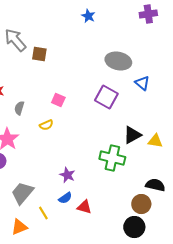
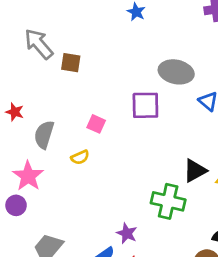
purple square: (106, 97) -> (145, 105), moved, turned -30
gray semicircle: (19, 108) -> (44, 135), size x1.5
purple star: (67, 175) -> (127, 233), moved

